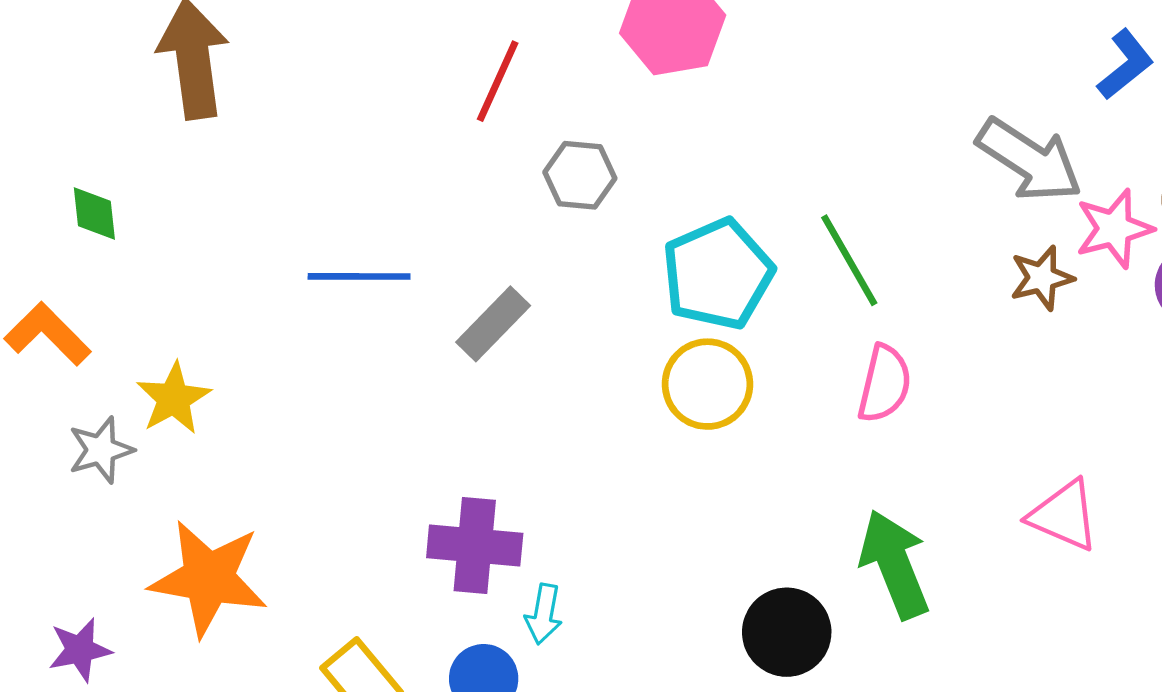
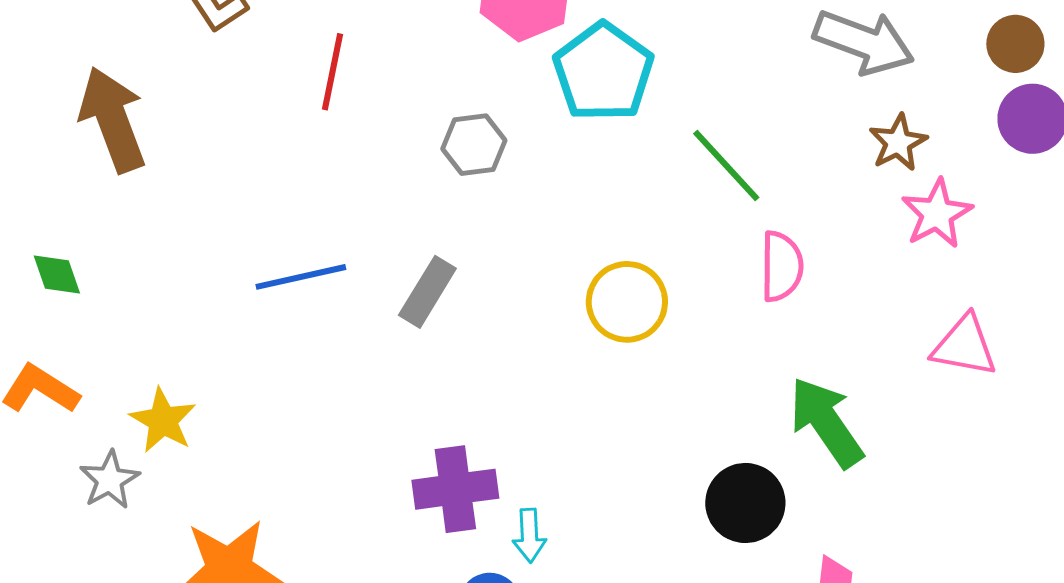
red line: (498, 81) -> (333, 72), moved
pink star: (1114, 229) -> (937, 214), moved
cyan pentagon: (718, 274) -> (603, 72), moved

